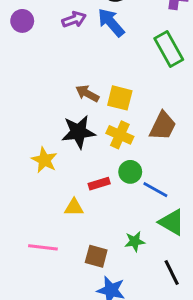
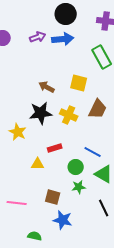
blue arrow: (111, 22) -> (63, 39), turned 125
yellow square: (120, 98) -> (79, 83), moved
green circle: (130, 172) -> (76, 167), moved
pink line: (43, 247) -> (17, 203), moved

